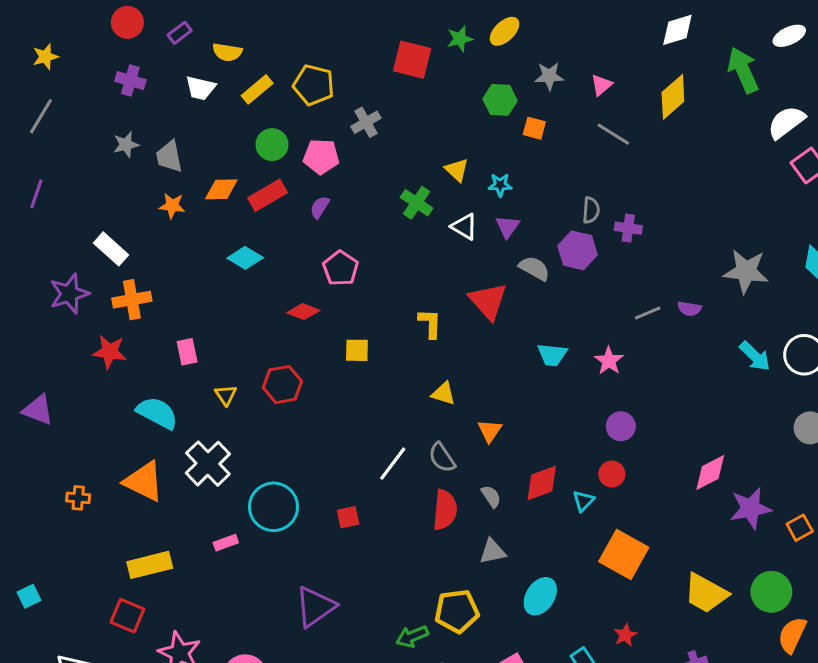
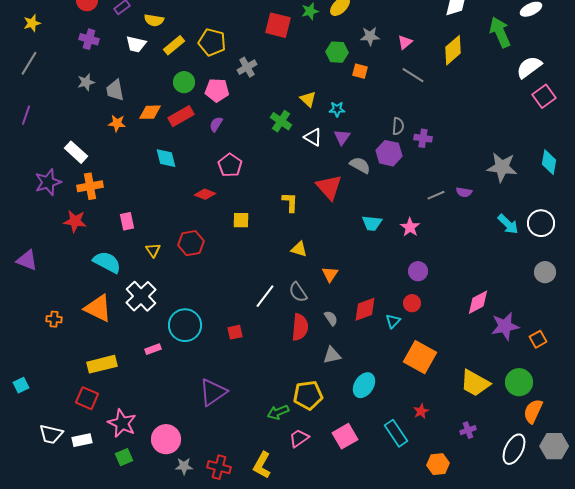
cyan diamond: (245, 258) -> (166, 158), turned 45

